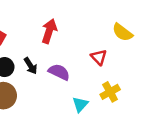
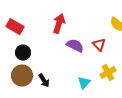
black arrow: (31, 66) -> (44, 81), moved
purple semicircle: (59, 72) -> (75, 46), moved

